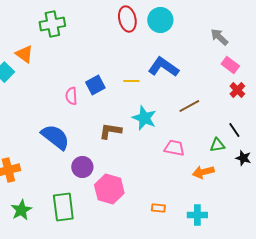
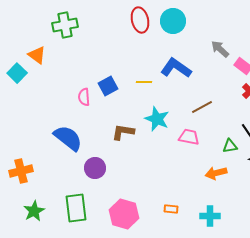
gray arrow: (219, 37) -> (220, 49), moved
pink trapezoid: (174, 148) -> (189, 137), moved
pink hexagon: (109, 189) -> (124, 214), moved

